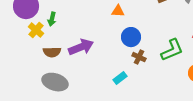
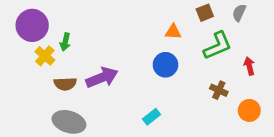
orange triangle: (118, 11) -> (173, 32), moved
green L-shape: (172, 50) -> (218, 46), moved
brown cross: (139, 57) -> (219, 90), moved

